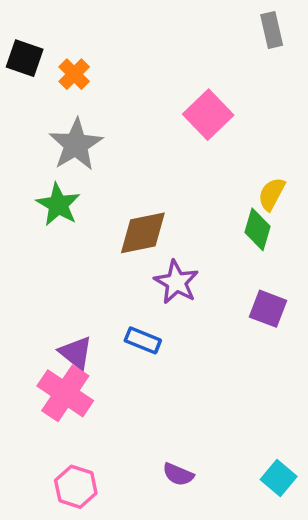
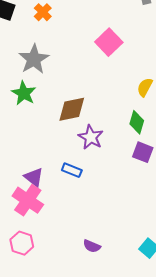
orange cross: (74, 74) -> (43, 12), moved
green diamond: (257, 229) -> (137, 122), moved
pink hexagon: (76, 487) -> (22, 243), moved

